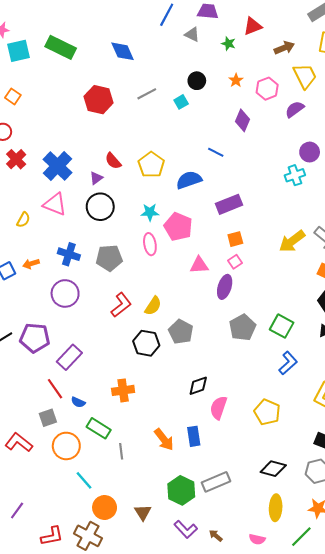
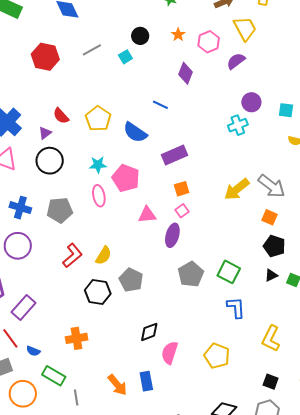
blue semicircle: (189, 180) -> (135, 132), turned -125
blue L-shape: (288, 363) -> (236, 308), turned -50

